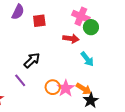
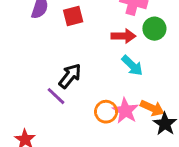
green circle: (91, 27) -> (154, 29), moved
cyan arrow: (87, 59) -> (132, 66), moved
purple line: (20, 80) -> (56, 96), moved

